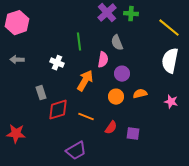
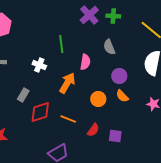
gray semicircle: (117, 43) -> (109, 47), moved
purple circle: (122, 74) -> (119, 76), moved
gray rectangle: (41, 93) -> (23, 95), turned 48
orange semicircle: (140, 94) -> (122, 96), turned -120

